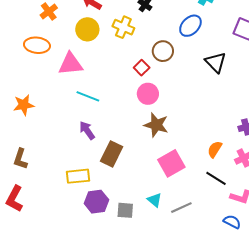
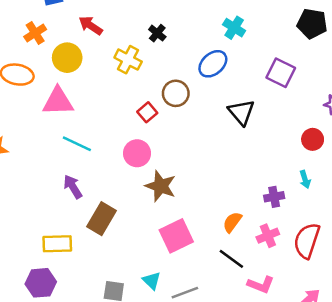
yellow circle: (87, 29) -> (67, 58), moved
pink circle: (148, 94) -> (137, 153), moved
purple hexagon: (96, 202) -> (41, 283), moved

